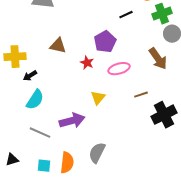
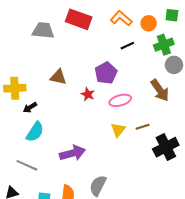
yellow triangle: (98, 98) -> (118, 130), moved
gray line: (40, 133) -> (27, 165), moved

